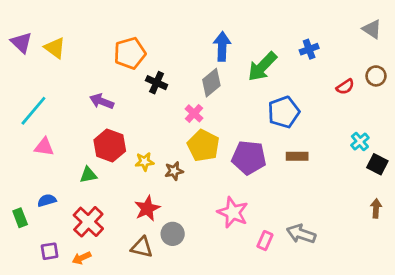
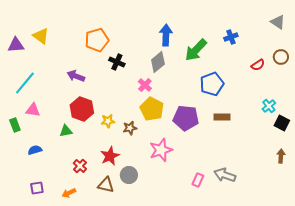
purple triangle: (21, 42) -> (16, 45), moved, turned -48
pink star: (233, 212) -> (161, 150), moved, turned 30
green rectangle: (20, 218) -> (15, 125), moved
red cross: (88, 222) -> (80, 166), moved, size x0.6
orange arrow: (82, 258) -> (69, 193), moved

